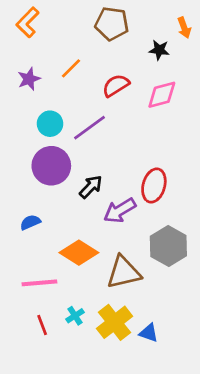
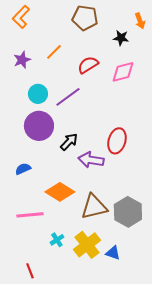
purple arrow: (120, 210) -> (91, 160), turned 40
gray hexagon: (168, 246) -> (128, 212), moved
red line: (42, 325) -> (30, 271), moved

